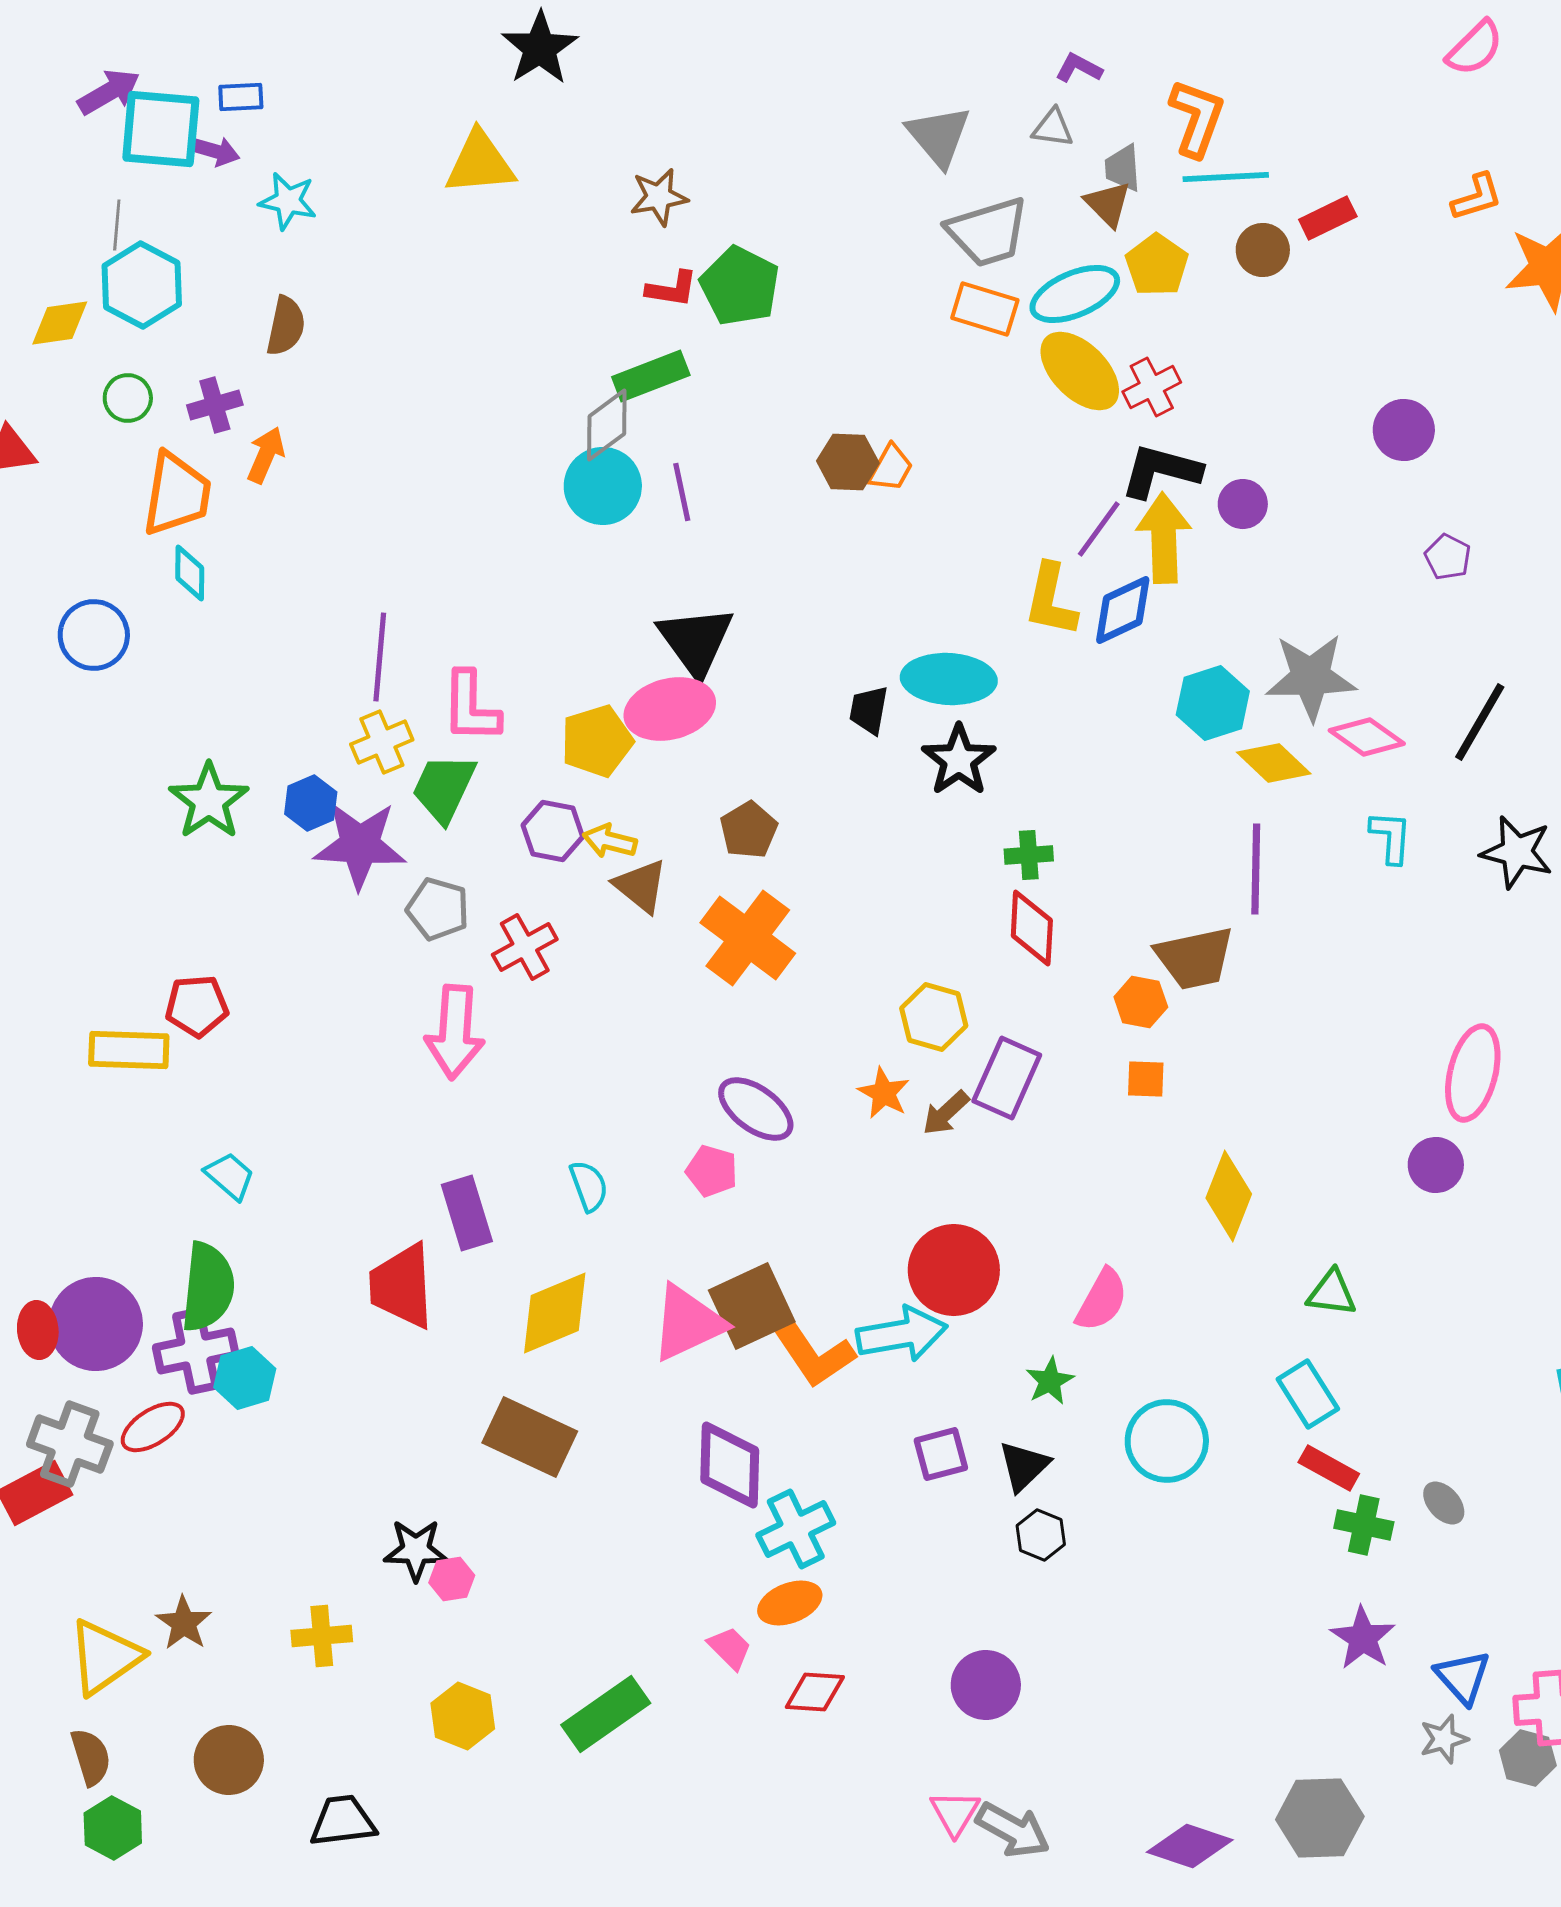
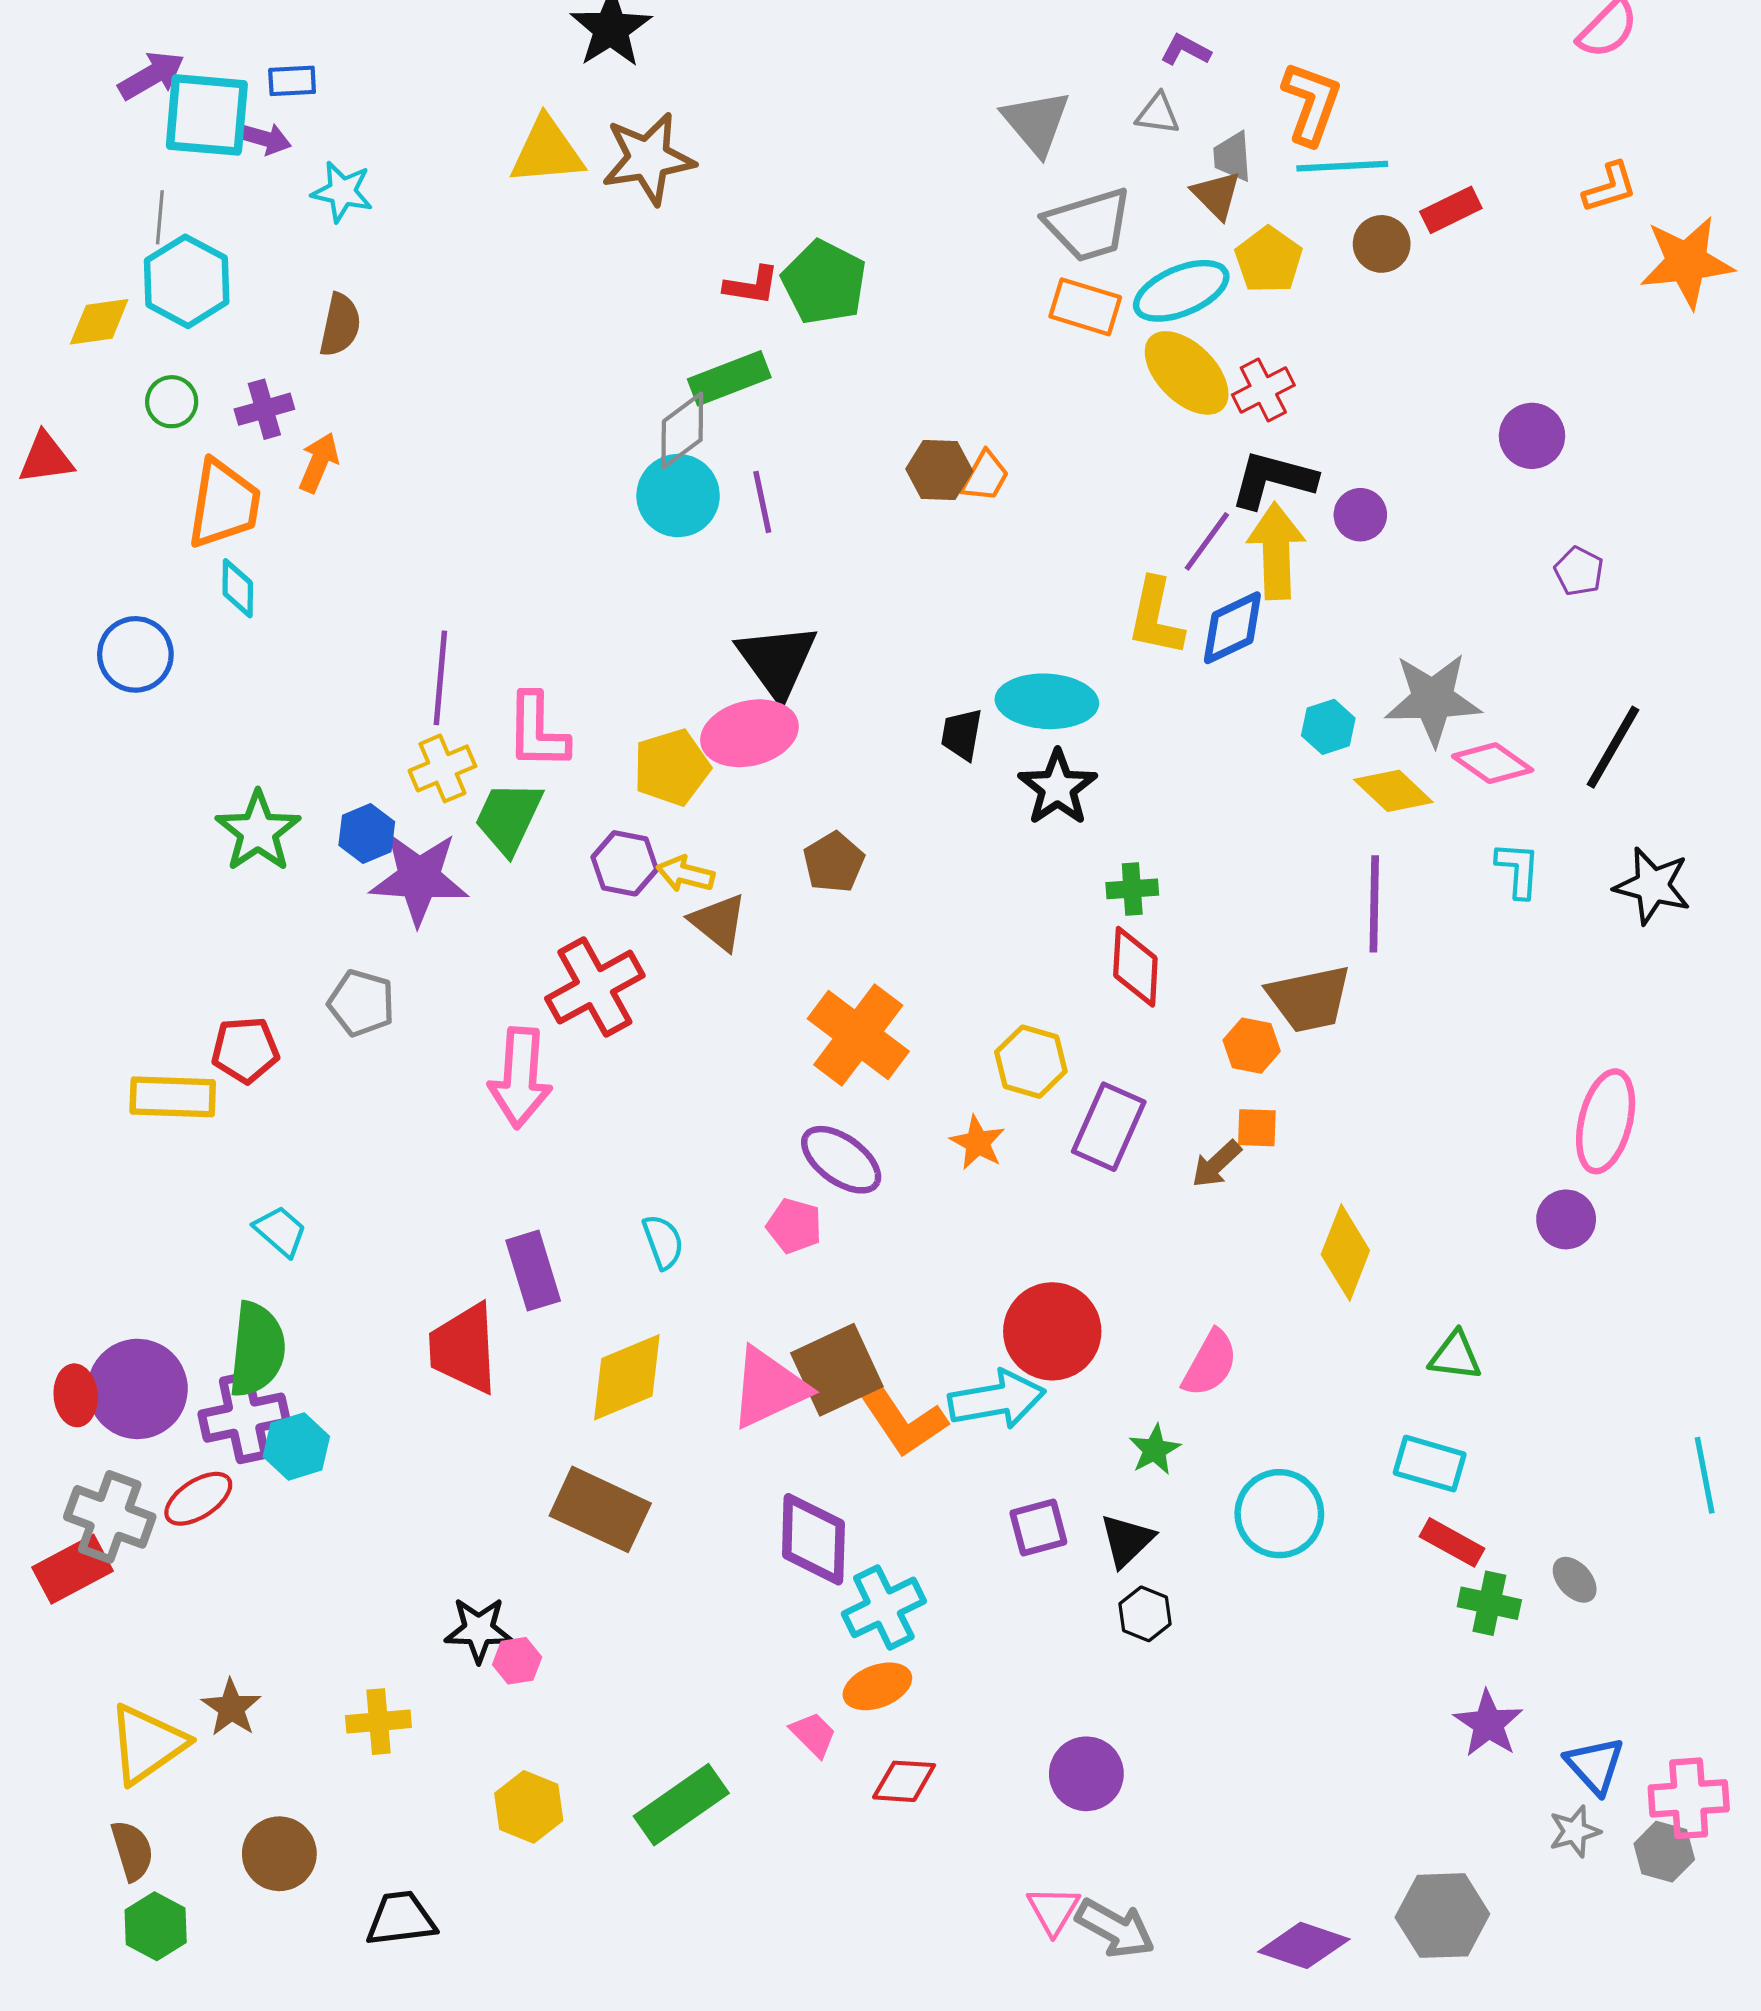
brown star: (659, 197) -> (648, 159), moved, size x1.5
cyan hexagon: (1213, 703) -> (1328, 727), size x0.7
gray pentagon: (438, 909) -> (361, 1003), moved
orange cross: (748, 938) -> (858, 1035), moved
red cross: (525, 947) -> (595, 987), size x1.4
brown arrow: (946, 1113) -> (1216, 1164), moved
cyan rectangle: (1308, 1394) -> (1430, 1464), turned -42

